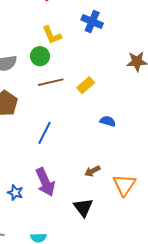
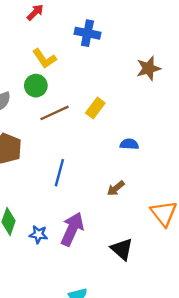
brown arrow: (92, 171) -> (116, 188), moved
purple arrow: (45, 182) -> (72, 229), turned -120
blue star: (15, 193) -> (38, 234), moved

